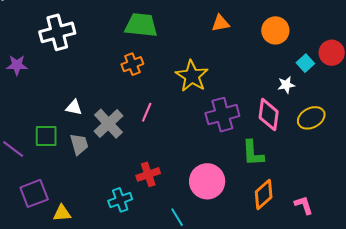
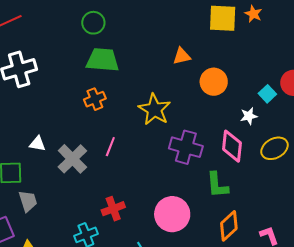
orange circle: (275, 30) -> (214, 82), moved
purple cross: (222, 115) -> (186, 147), turned 32
gray trapezoid: (79, 144) -> (28, 201), moved

